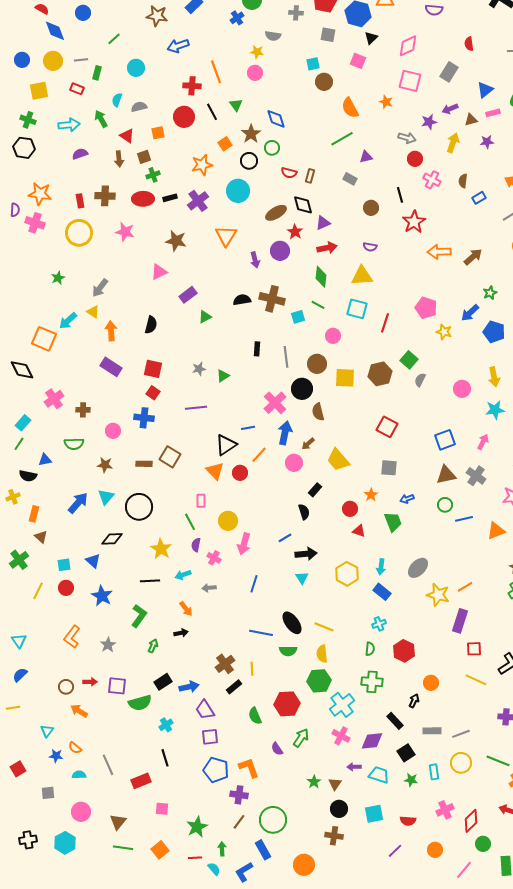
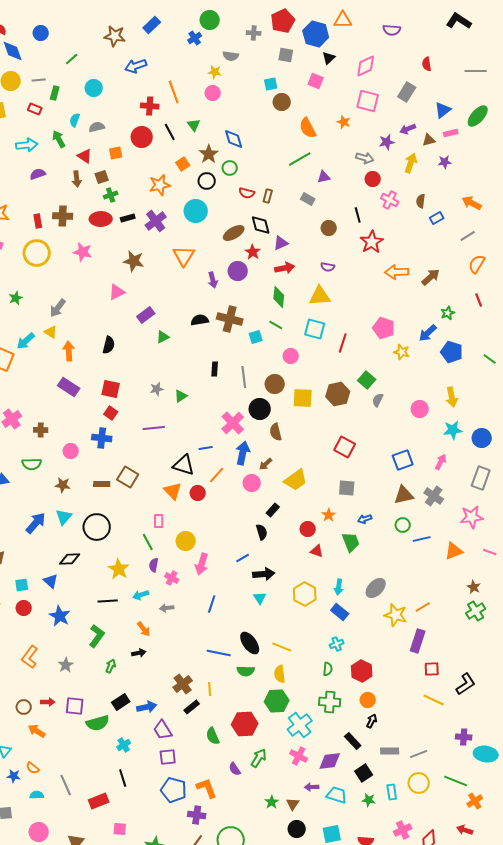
black triangle: (226, 445) -> (184, 465), turned 50
yellow trapezoid: (338, 460) -> (296, 480), turned -85
orange circle: (431, 683) -> (368, 700), moved

